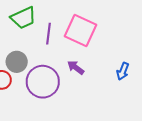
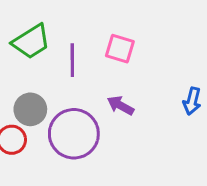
pink square: (80, 30) -> (120, 49), size x0.6

